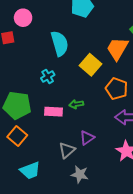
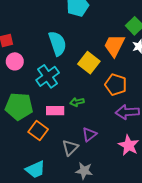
pink circle: (23, 18) -> (15, 61), moved
cyan cross: (48, 76) -> (48, 76), size x1.6
orange square: (17, 136) -> (38, 131), moved

